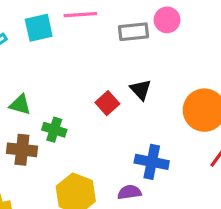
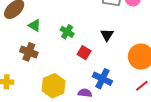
red square: (107, 103) -> (84, 53), moved, turned -32
green cross: (54, 130) -> (67, 32), moved

